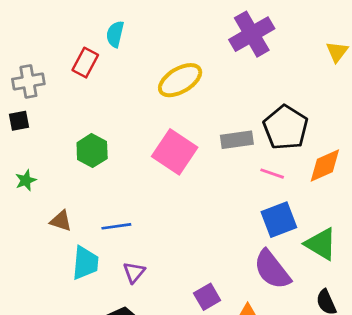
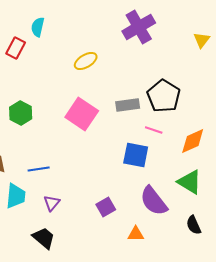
yellow ellipse: (180, 80) -> (86, 61), size x0.7
orange diamond: (325, 165) -> (193, 141), moved
blue square: (279, 220) -> (136, 155), moved, turned 32
purple square: (207, 297) -> (106, 207), moved

